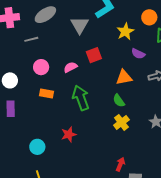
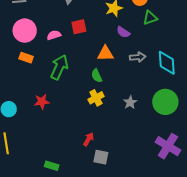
pink circle: (41, 67) -> (25, 31), size x1.5
green arrow: (81, 98) -> (59, 67), turned 35

